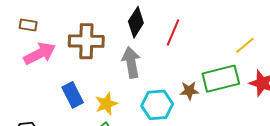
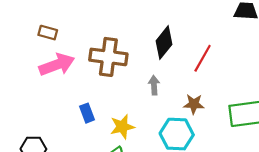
gray arrow: (131, 62) -> (154, 85), size x0.6
brown star: (189, 91) -> (194, 104), moved
blue rectangle: (73, 95) -> (87, 113), size x0.7

